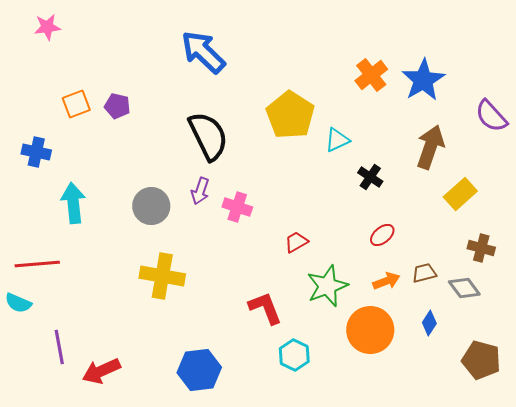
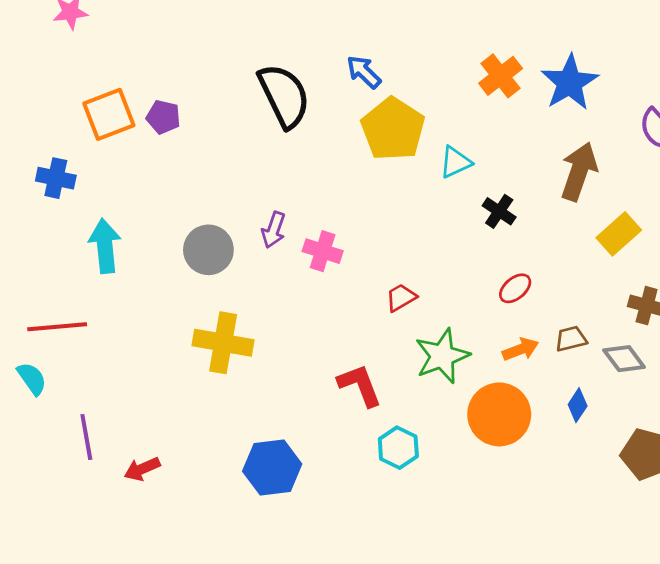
blue arrow: (203, 52) -> (364, 72), moved, size x0.6
orange square: (76, 104) -> (109, 114), size x1.4
black semicircle: (208, 136) -> (284, 96), moved
cyan semicircle: (18, 303) -> (32, 379), turned -148
red arrow: (101, 371) -> (142, 469), size x0.7

